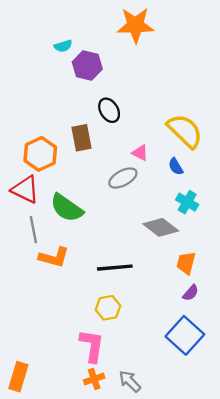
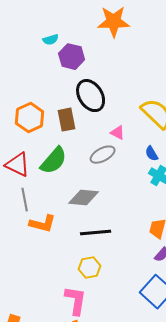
black ellipse: (109, 110) -> (91, 96), size x1.5
orange hexagon: (40, 154) -> (30, 118), moved
blue semicircle: (176, 167) -> (152, 154), moved
green semicircle: (67, 208) -> (54, 161), moved, turned -84
gray diamond: (161, 227) -> (84, 198), moved, turned -32

